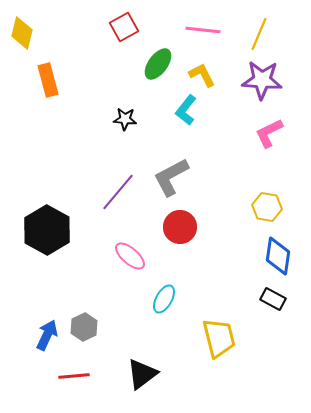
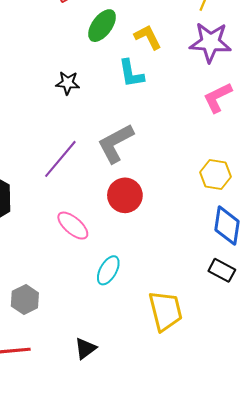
cyan L-shape: (186, 110) -> (131, 73), turned -48
black triangle: (142, 374) -> (85, 348), size x0.7

